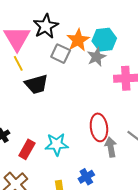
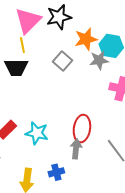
gray square: (61, 54) -> (63, 61), moved
black trapezoid: (36, 84) -> (16, 67), moved
gray arrow: (111, 147) -> (76, 149), moved

